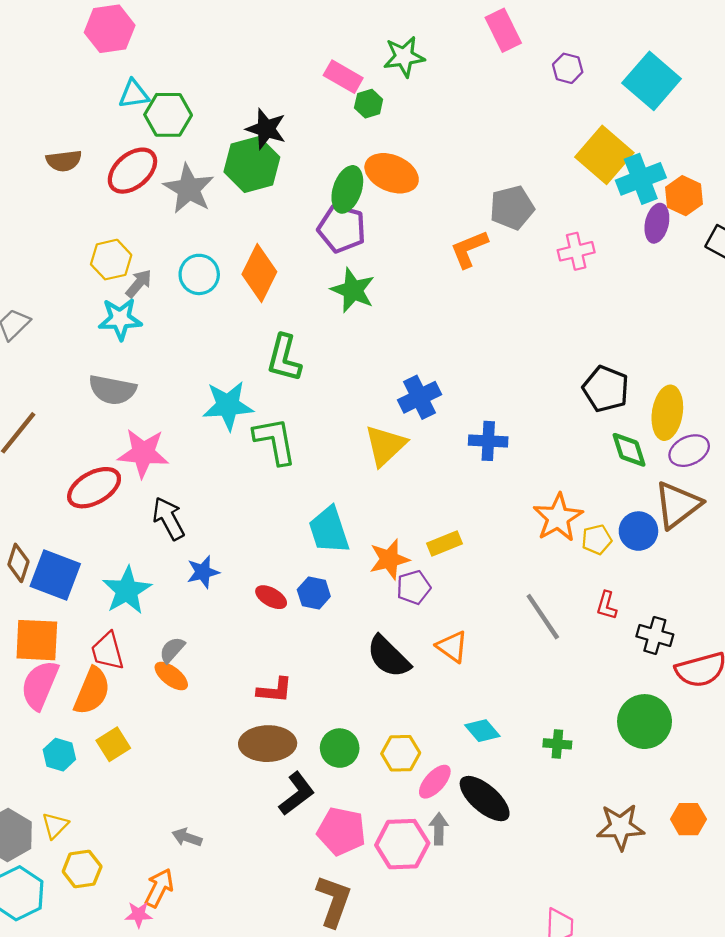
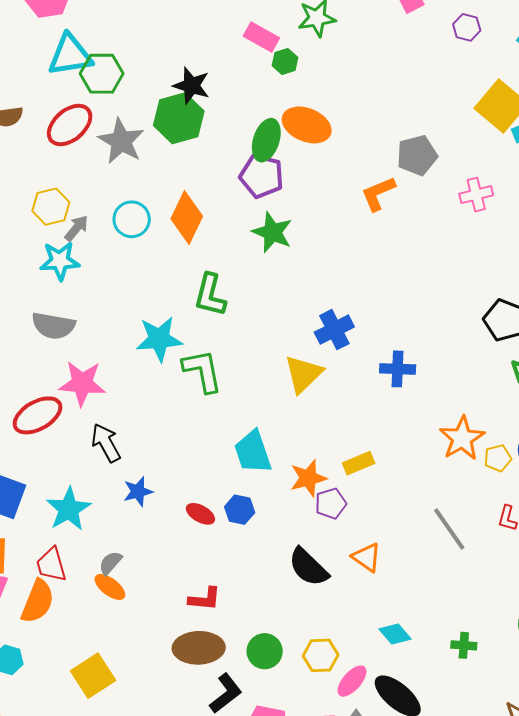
cyan triangle: (134, 94) -> (70, 55), size x1.6
yellow square: (113, 744) -> (93, 676), moved, size x1.4

